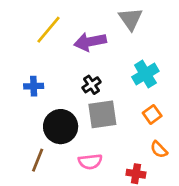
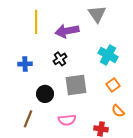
yellow line: (48, 30) -> (36, 22), turned -40
cyan cross: (145, 74) -> (108, 55), turned -30
black cross: (92, 85) -> (60, 59), moved
black circle: (61, 127) -> (45, 94), size x0.7

